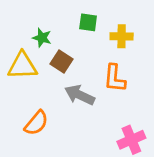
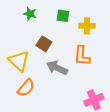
green star: (42, 38) -> (30, 14), moved
yellow triangle: (22, 66) -> (19, 61), moved, turned 45

